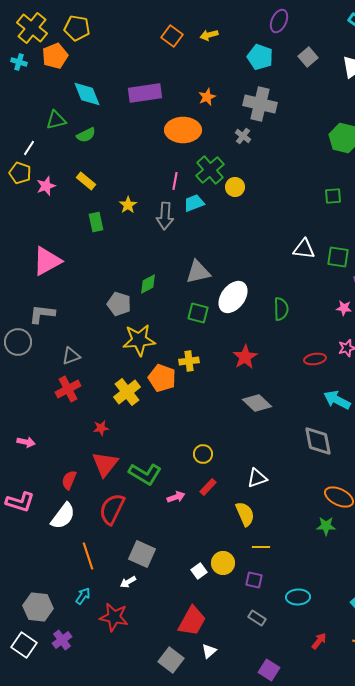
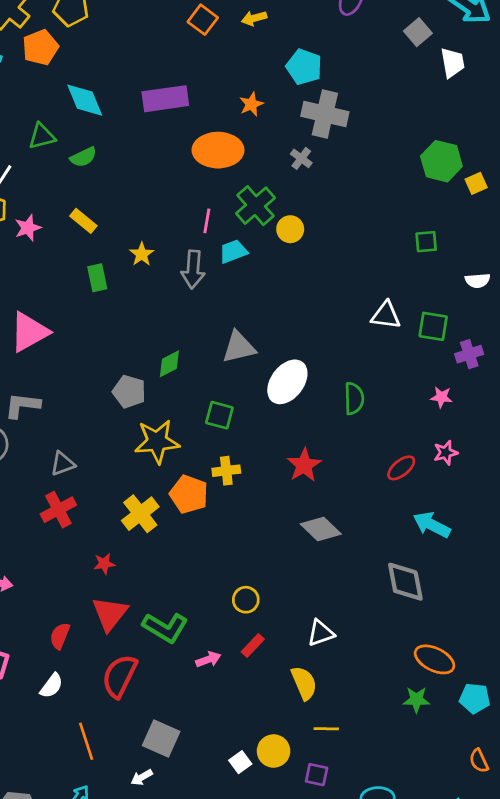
cyan pentagon: (260, 57) -> (304, 67), moved
gray square: (308, 57) -> (418, 32), moved
green square: (198, 313) -> (219, 415), moved
red ellipse: (315, 359) -> (401, 468), turned -30
white semicircle: (63, 516) -> (51, 686), size x0.7

